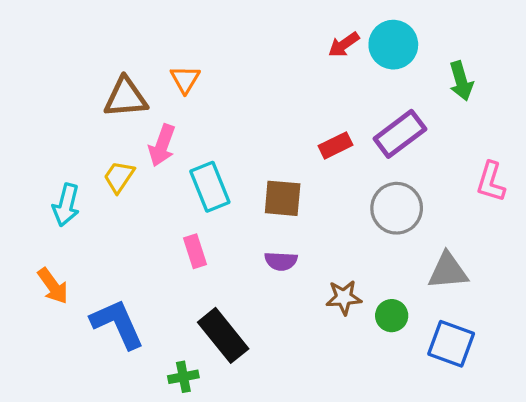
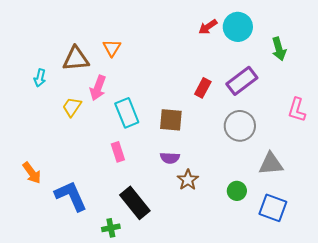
red rectangle: (335, 145) -> (203, 88), turned -36
cyan arrow: (66, 205) -> (40, 78), moved, size x0.7
brown star: (344, 297) -> (188, 180), moved, turned -30

